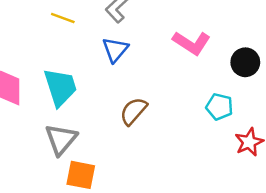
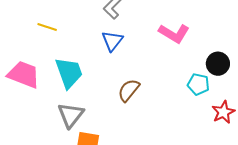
yellow line: (63, 18) -> (47, 27), moved
black circle: (245, 62) -> (218, 64), moved

